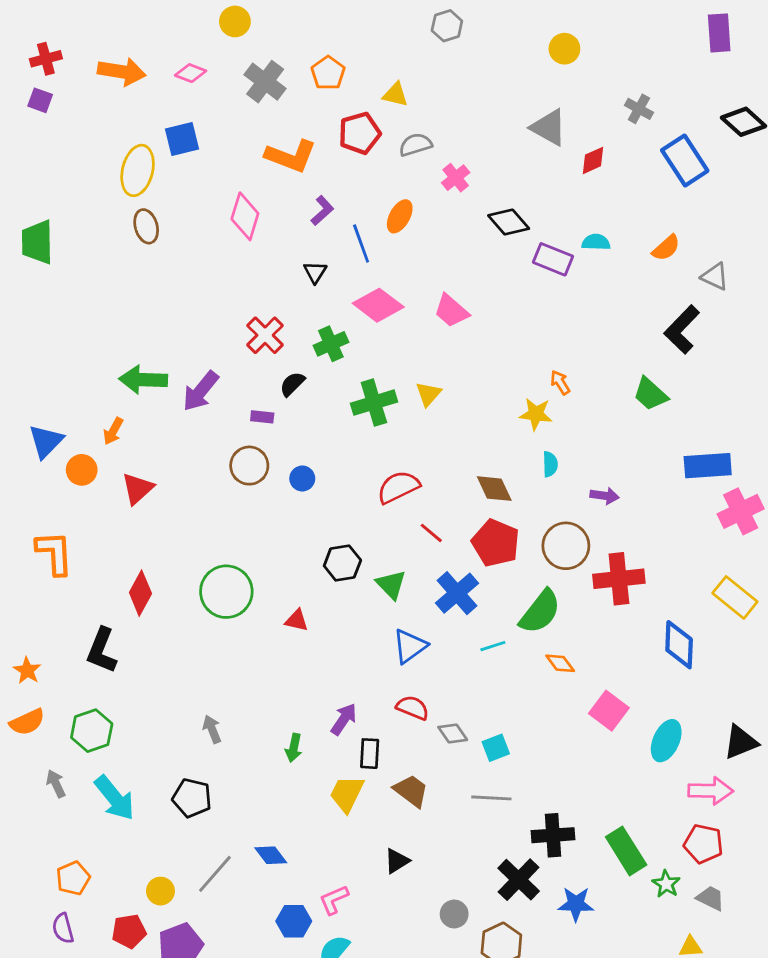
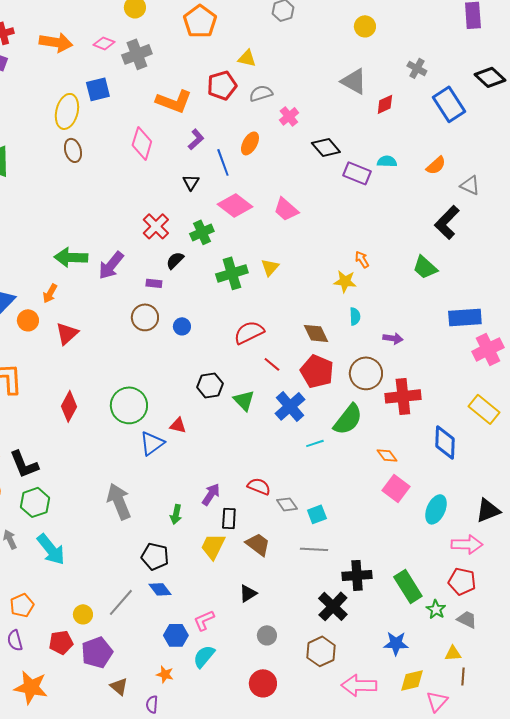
orange pentagon: (328, 73) -> (200, 21), moved, size x1.4
gray cross: (265, 82) -> (137, 54), moved, turned 32
blue triangle: (410, 646) -> (152, 443), moved
black L-shape: (102, 650) -> (24, 464), moved, turned -44
orange diamond: (560, 663) -> (387, 455), moved
gray arrow: (212, 729) -> (119, 501), size x1.8
black pentagon: (192, 798) -> (155, 556), moved
blue star: (576, 904) -> (396, 643), moved
gray circle: (454, 914) -> (267, 635), moved

